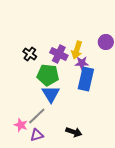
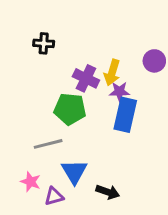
black cross: (30, 54) -> (44, 43), moved, turned -32
blue triangle: (51, 94) -> (74, 172), moved
gray line: (37, 116) -> (48, 144), moved, turned 30

